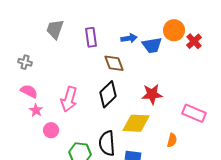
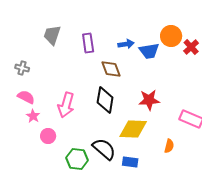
black diamond: (108, 94) -> (105, 100), turned -36
black semicircle: (107, 143) -> (104, 149), turned 135

